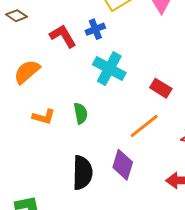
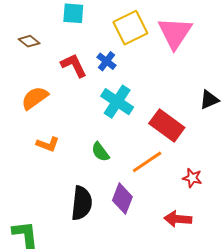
blue cross: (95, 29) -> (107, 61), turned -36
red rectangle: (161, 88) -> (167, 126), size x1.6
green semicircle: (81, 113) -> (100, 152), moved, turned 150

